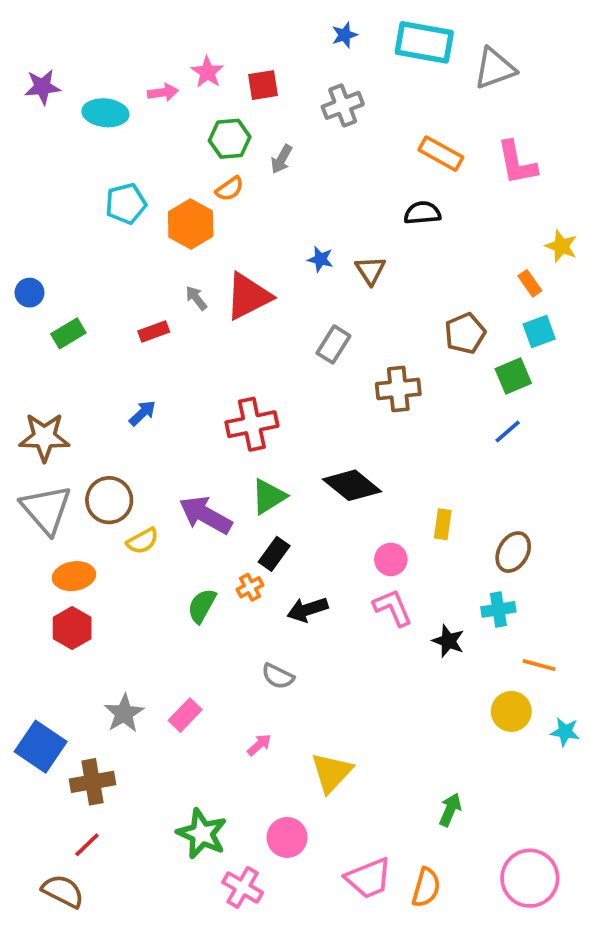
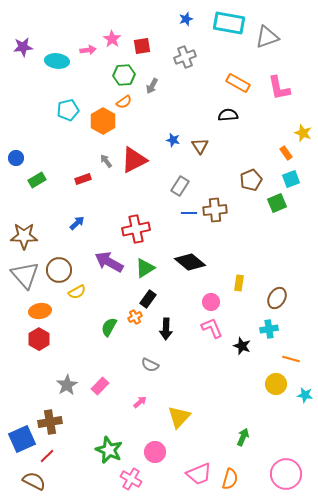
blue line: (508, 432) -> (189, 213), moved, turned 42
purple arrow: (206, 515) -> (109, 262), moved
black arrow: (307, 609) -> (166, 329), turned -70
blue square: (41, 747) -> (22, 439), moved, turned 32

